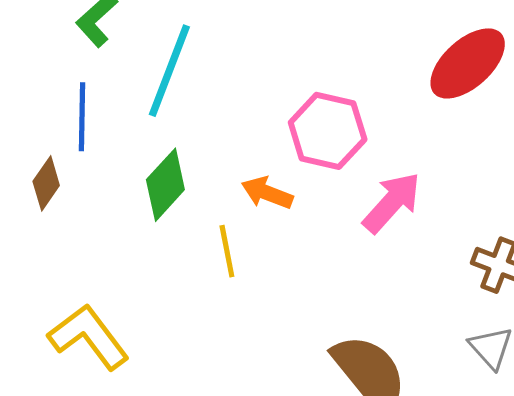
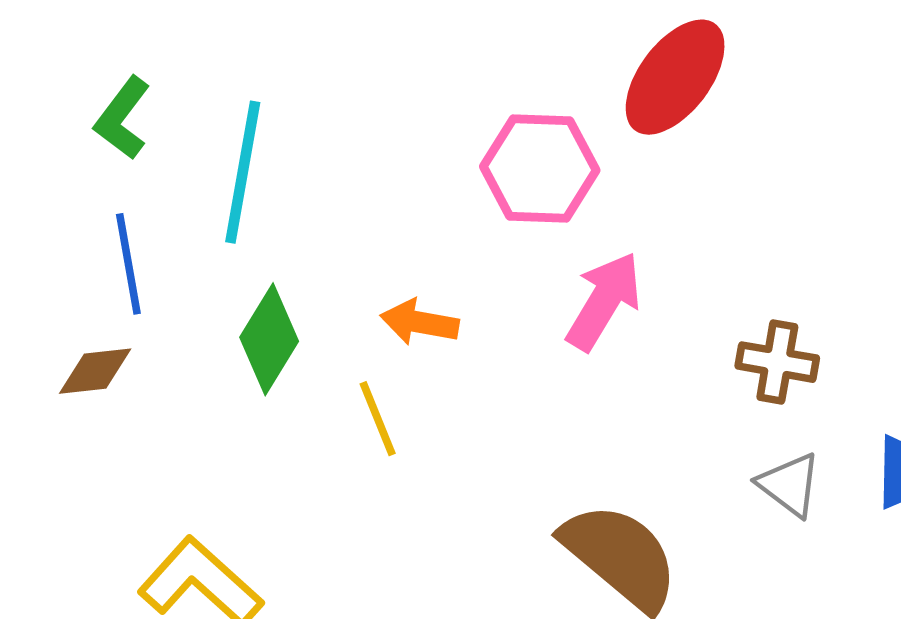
pink hexagon: (328, 131) -> (540, 168), moved
brown diamond: (46, 183) -> (95, 371), turned 60

